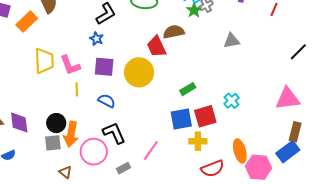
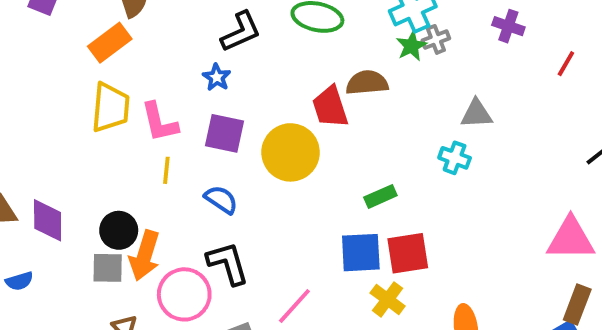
orange rectangle: (27, 22) -> (110, 43), moved
cyan cross: (232, 101) -> (455, 158), moved, turned -35
yellow cross: (198, 141) -> (388, 299), turned 30

